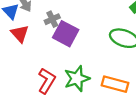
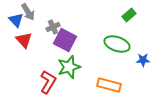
green star: (77, 79) -> (69, 67), moved

